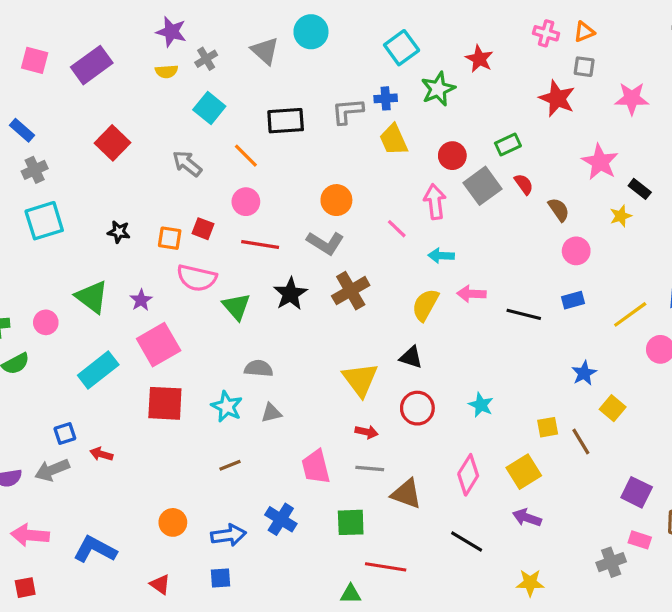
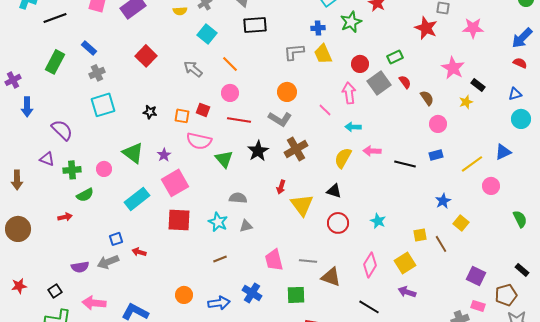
gray L-shape: (348, 111) -> (294, 52), moved
black rectangle: (286, 121) -> (255, 25), moved
red arrow: (367, 432) -> (281, 187), moved, turned 96

